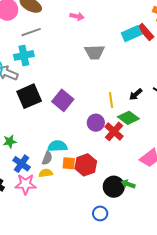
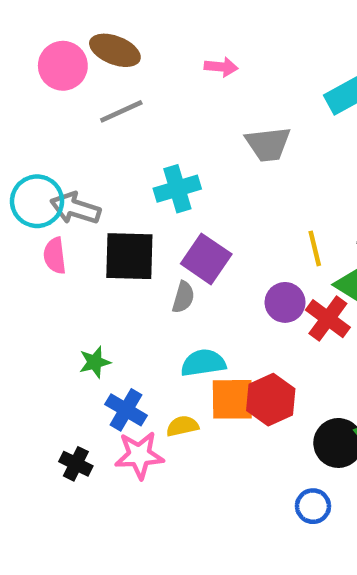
cyan cross: (24, 55) -> (177, 189), moved
black square: (29, 96) -> (129, 256), turned 30
gray semicircle: (47, 158) -> (183, 297), moved
orange square: (69, 163) -> (232, 399), size x1.5

